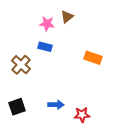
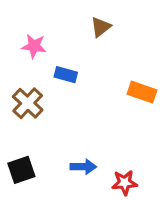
pink star: (47, 24) -> (34, 46), moved

